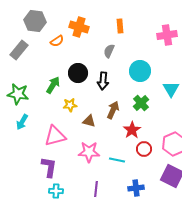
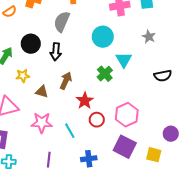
gray semicircle: (109, 51) -> (62, 22), size x1.5
cyan circle: (140, 71) -> (103, 37), moved
green cross: (141, 103) -> (105, 74), moved
cyan line: (117, 160) -> (70, 131), turned 49

